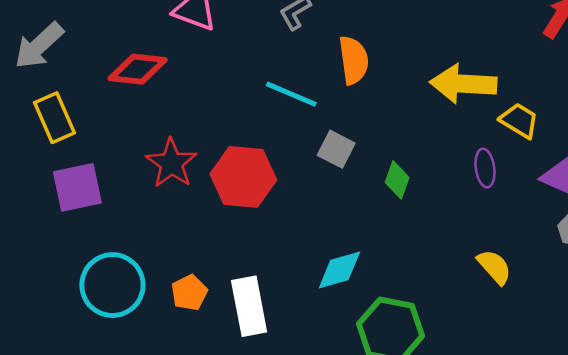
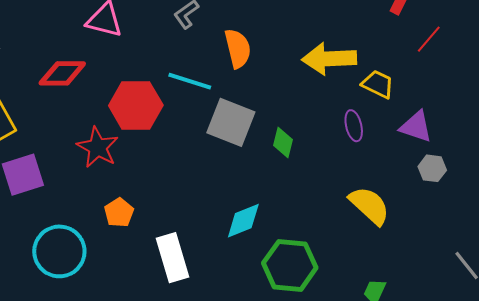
gray square: (336, 149) -> (231, 122), size x1.6
red hexagon: (243, 177) -> (136, 105), moved
yellow semicircle: (494, 267) -> (369, 206), size x1.4
orange pentagon: (189, 293) -> (119, 213), moved

